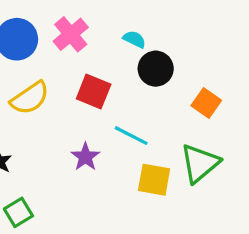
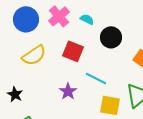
cyan semicircle: (134, 39) -> (87, 19), moved

